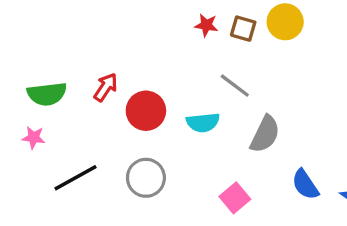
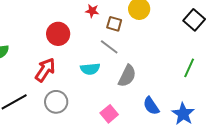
brown square: (243, 29) -> (114, 24), moved
red arrow: (106, 87) -> (45, 70), moved, size x1.4
red circle: (146, 111) -> (58, 34), moved

